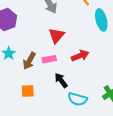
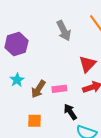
red triangle: (56, 36) -> (87, 64), moved

